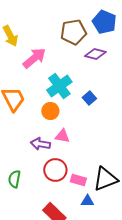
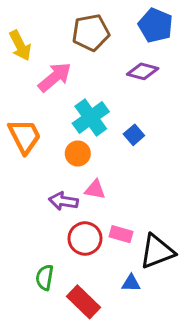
brown pentagon: (73, 32) -> (91, 33), moved
green semicircle: (14, 179) -> (45, 277), moved
pink rectangle: (78, 180) -> (121, 234), moved

